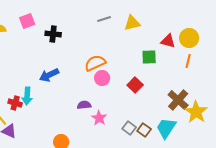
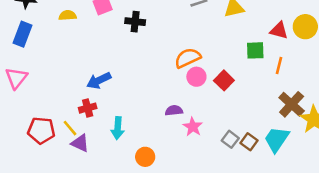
orange line: (188, 61) -> (279, 65), moved
blue arrow: (49, 75) -> (99, 80), moved
red square: (135, 85) -> (224, 80), moved
cyan arrow: (27, 96) -> (118, 128), moved
red cross: (15, 103) -> (88, 108), turned -32

